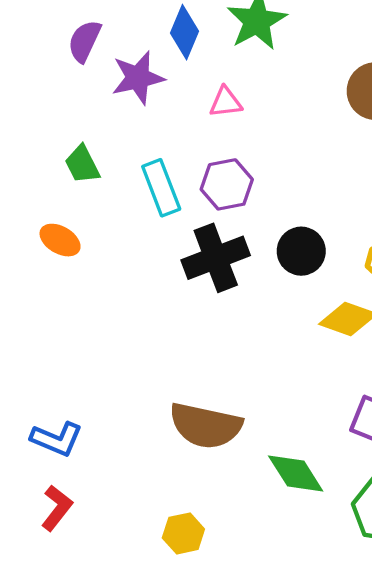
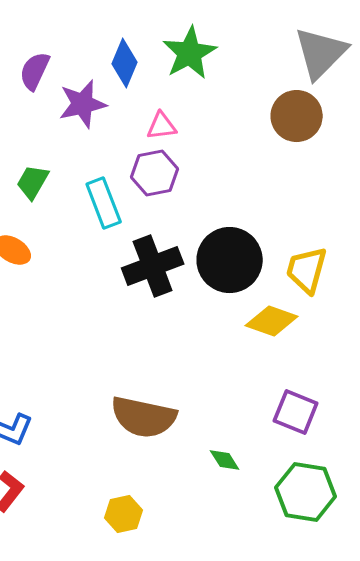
green trapezoid: (82, 164) -> (33, 182), turned 57
purple hexagon: (227, 184) -> (155, 173), moved
black circle: (301, 251) -> (230, 260), size x1.5
green diamond: (296, 473) -> (225, 460), size x0.6

